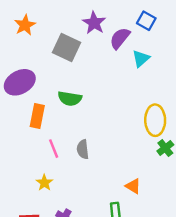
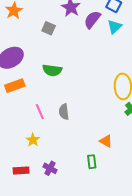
gray square: (67, 48) -> (49, 28), size x0.6
cyan triangle: (141, 59) -> (115, 27), moved
orange rectangle: (37, 116) -> (15, 86), moved, turned 60

